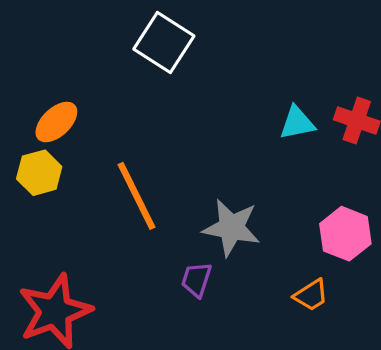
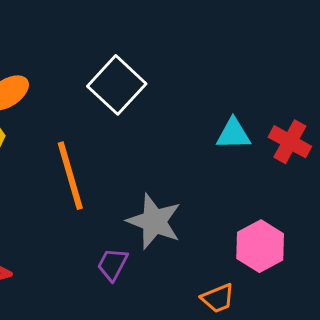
white square: (164, 42) -> (117, 85), moved

